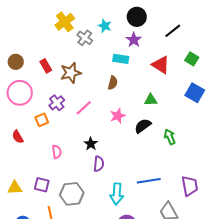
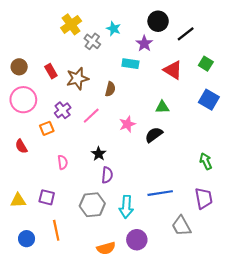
black circle: (137, 17) -> (158, 21), moved
brown semicircle: (113, 83) -> (110, 89), moved
green arrow: (170, 137) -> (206, 161), moved
gray hexagon: (72, 194) -> (92, 205), moved

